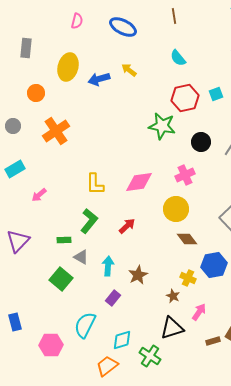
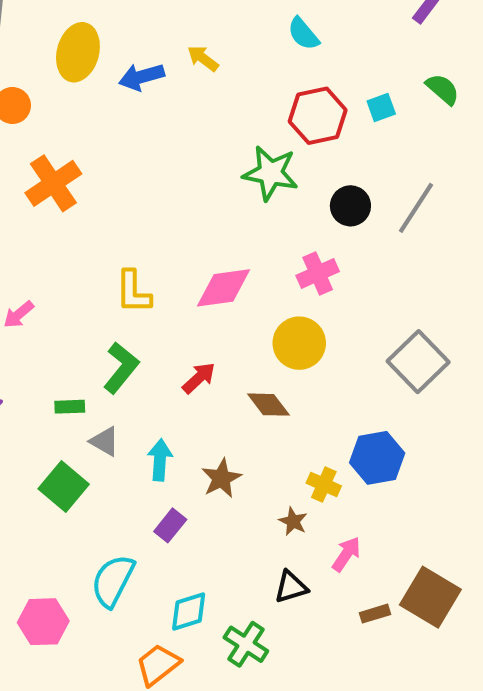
brown diamond: (187, 239) -> (269, 405), moved
black triangle: (172, 328) -> (291, 587), size x0.7

